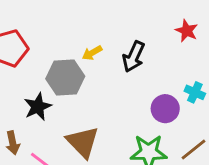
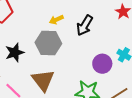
gray hexagon: (65, 78) -> (48, 43), moved

